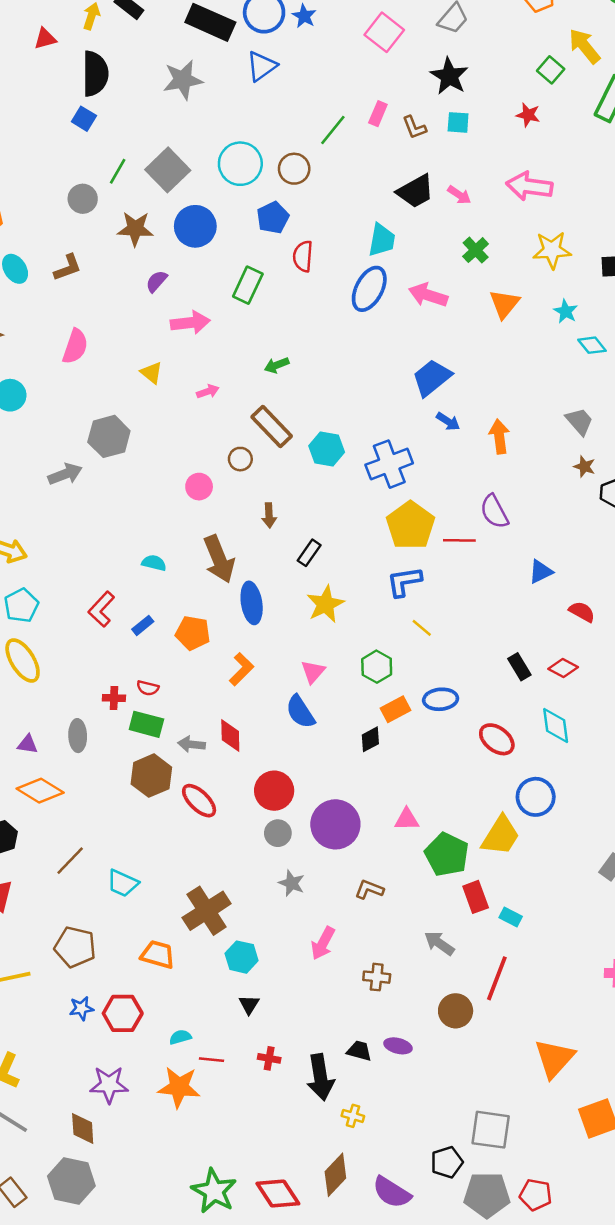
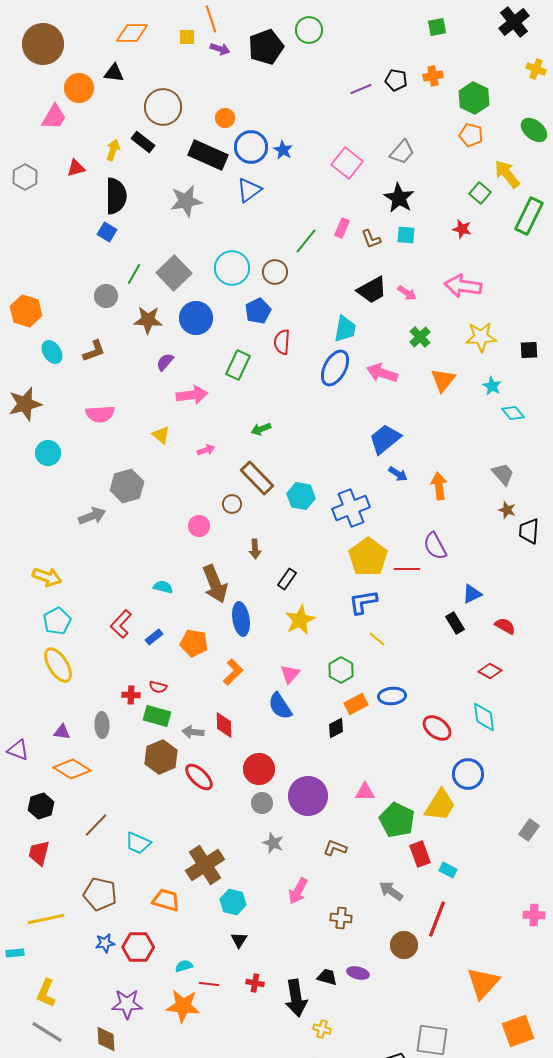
pink semicircle: (75, 346) -> (100, 414), turned 68
black rectangle: (519, 667) -> (455, 623), moved

